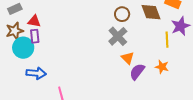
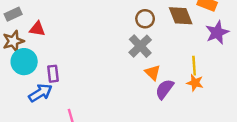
purple rectangle: (35, 36) -> (53, 74), moved
yellow line: (167, 40) -> (194, 66), moved
blue arrow: (36, 73) -> (40, 93), turned -36

